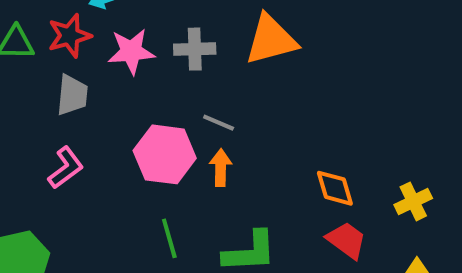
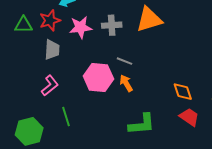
orange arrow: (221, 168) -> (126, 83), turned -30
green line: (169, 238) -> (66, 117), moved

